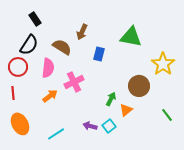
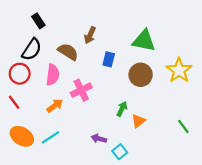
brown circle: (139, 86) -> (141, 75), moved
red line: (13, 93) -> (14, 102), turned -32
orange ellipse: (20, 124) -> (22, 136), turned -30
cyan square: (109, 126) -> (120, 152), moved
cyan line: (56, 134) -> (50, 137), moved

